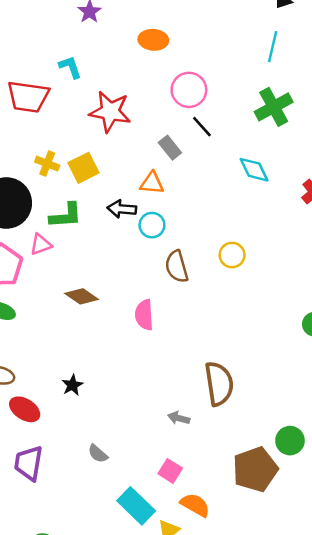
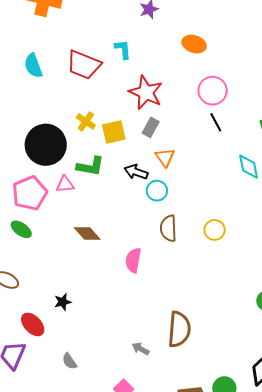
gray rectangle: (170, 148) -> (151, 127), moved, turned 54
orange triangle: (152, 183) -> (165, 157), turned 35
red ellipse: (25, 409) -> (33, 324), moved

